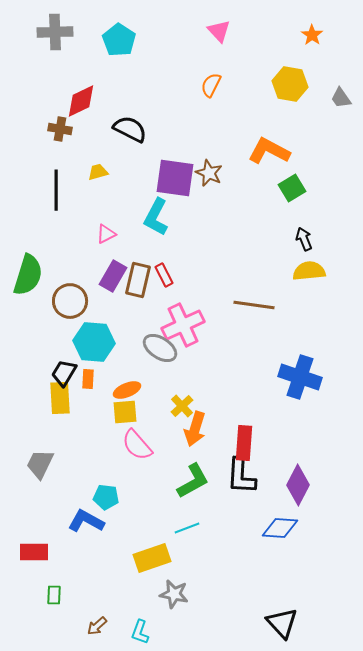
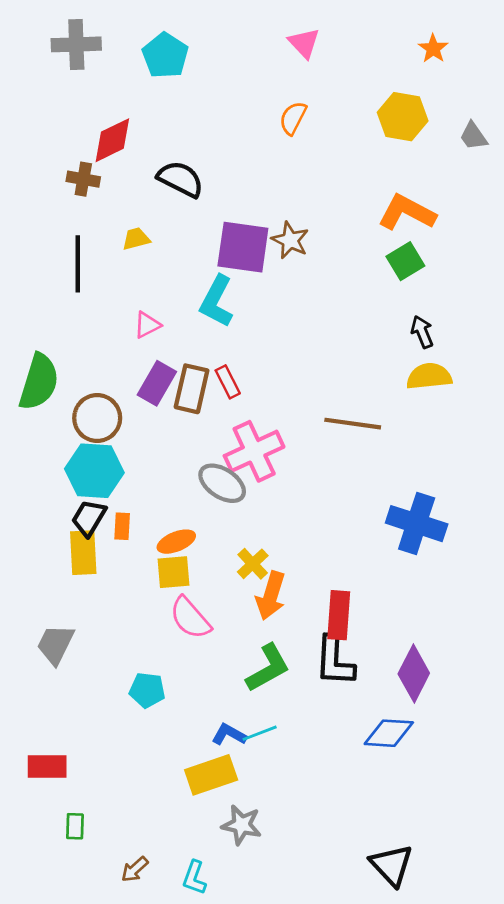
orange L-shape: (269, 151) -> (407, 212), moved
cyan hexagon: (94, 342) -> (94, 471), moved
blue L-shape: (86, 521) -> (229, 735), moved, size x0.7

